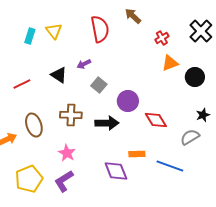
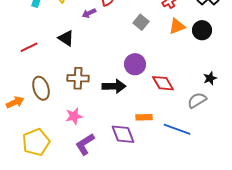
purple arrow: (84, 64) -> (89, 13), moved
black circle: (195, 77) -> (202, 30), moved
gray square: (99, 85) -> (141, 22), moved
pink star: (67, 153) -> (74, 116), turned 30
purple L-shape: (64, 181) -> (85, 144), moved

